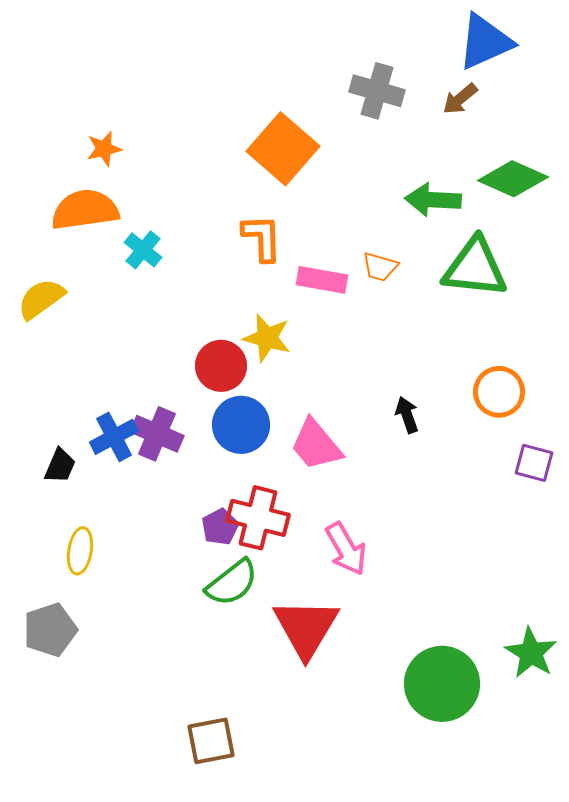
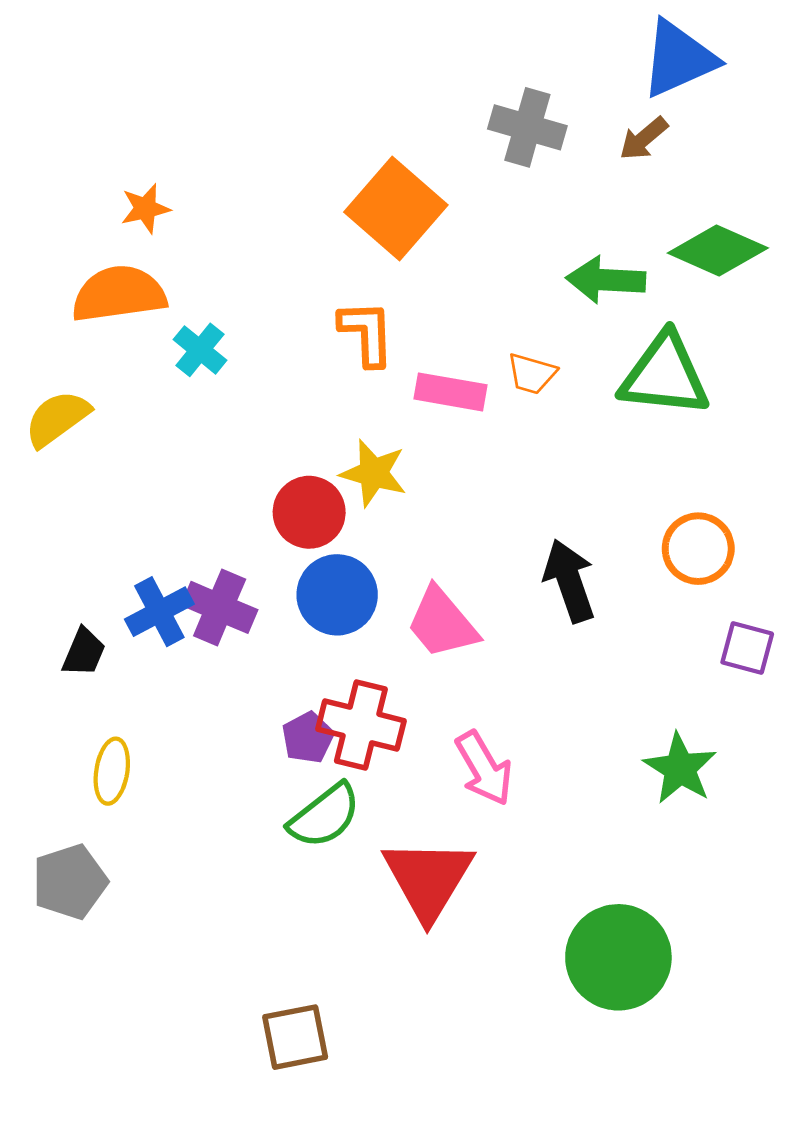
black arrow: (407, 415) -> (569, 581), size x1.6
green star: (531, 653) -> (680, 768), moved

